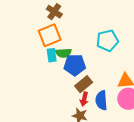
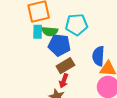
cyan pentagon: (107, 41) -> (77, 25), moved
blue semicircle: (101, 100) -> (98, 56), moved

